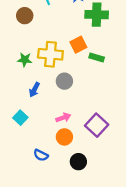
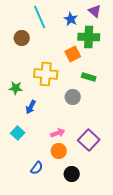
orange square: (78, 45) -> (73, 54), moved
green star: (25, 60) -> (16, 88), moved
gray circle: (64, 81) -> (73, 97), moved
blue semicircle: (41, 155) -> (37, 168), turned -80

